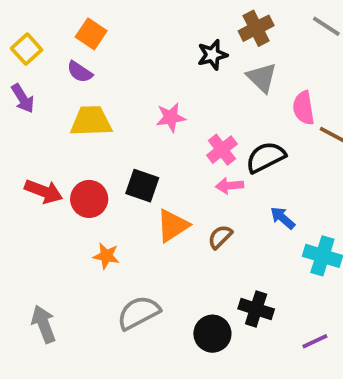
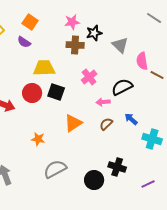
brown cross: (256, 28) -> (75, 45), moved, turned 30
pink star: (171, 117) -> (72, 22), moved
yellow trapezoid: (91, 121) -> (44, 68), moved
pink cross: (222, 150) -> (89, 77), moved
black square: (142, 186) -> (56, 92), moved
red circle: (89, 199) -> (32, 93), moved
brown semicircle: (220, 237) -> (106, 124), moved

